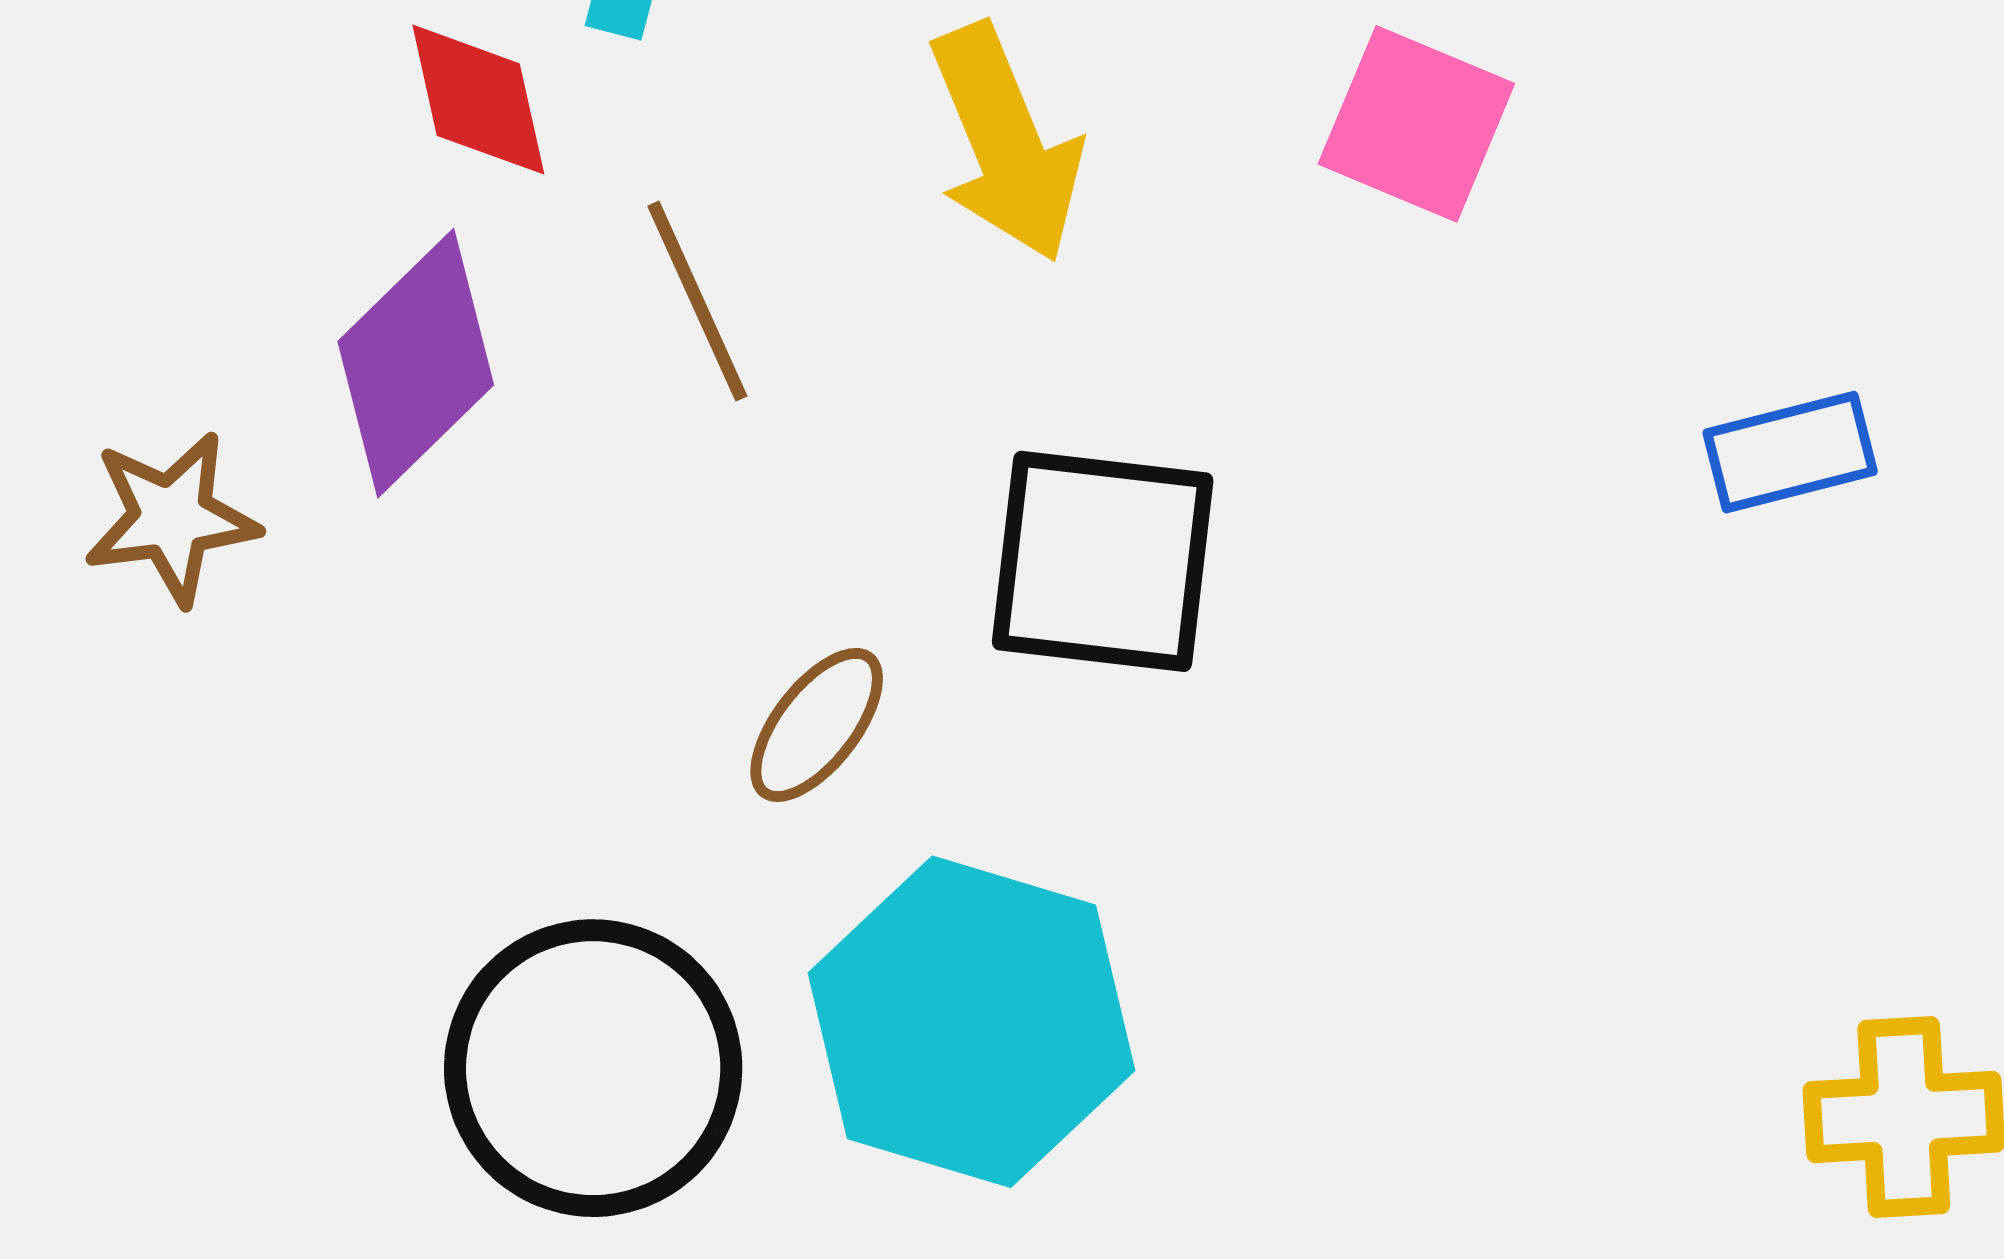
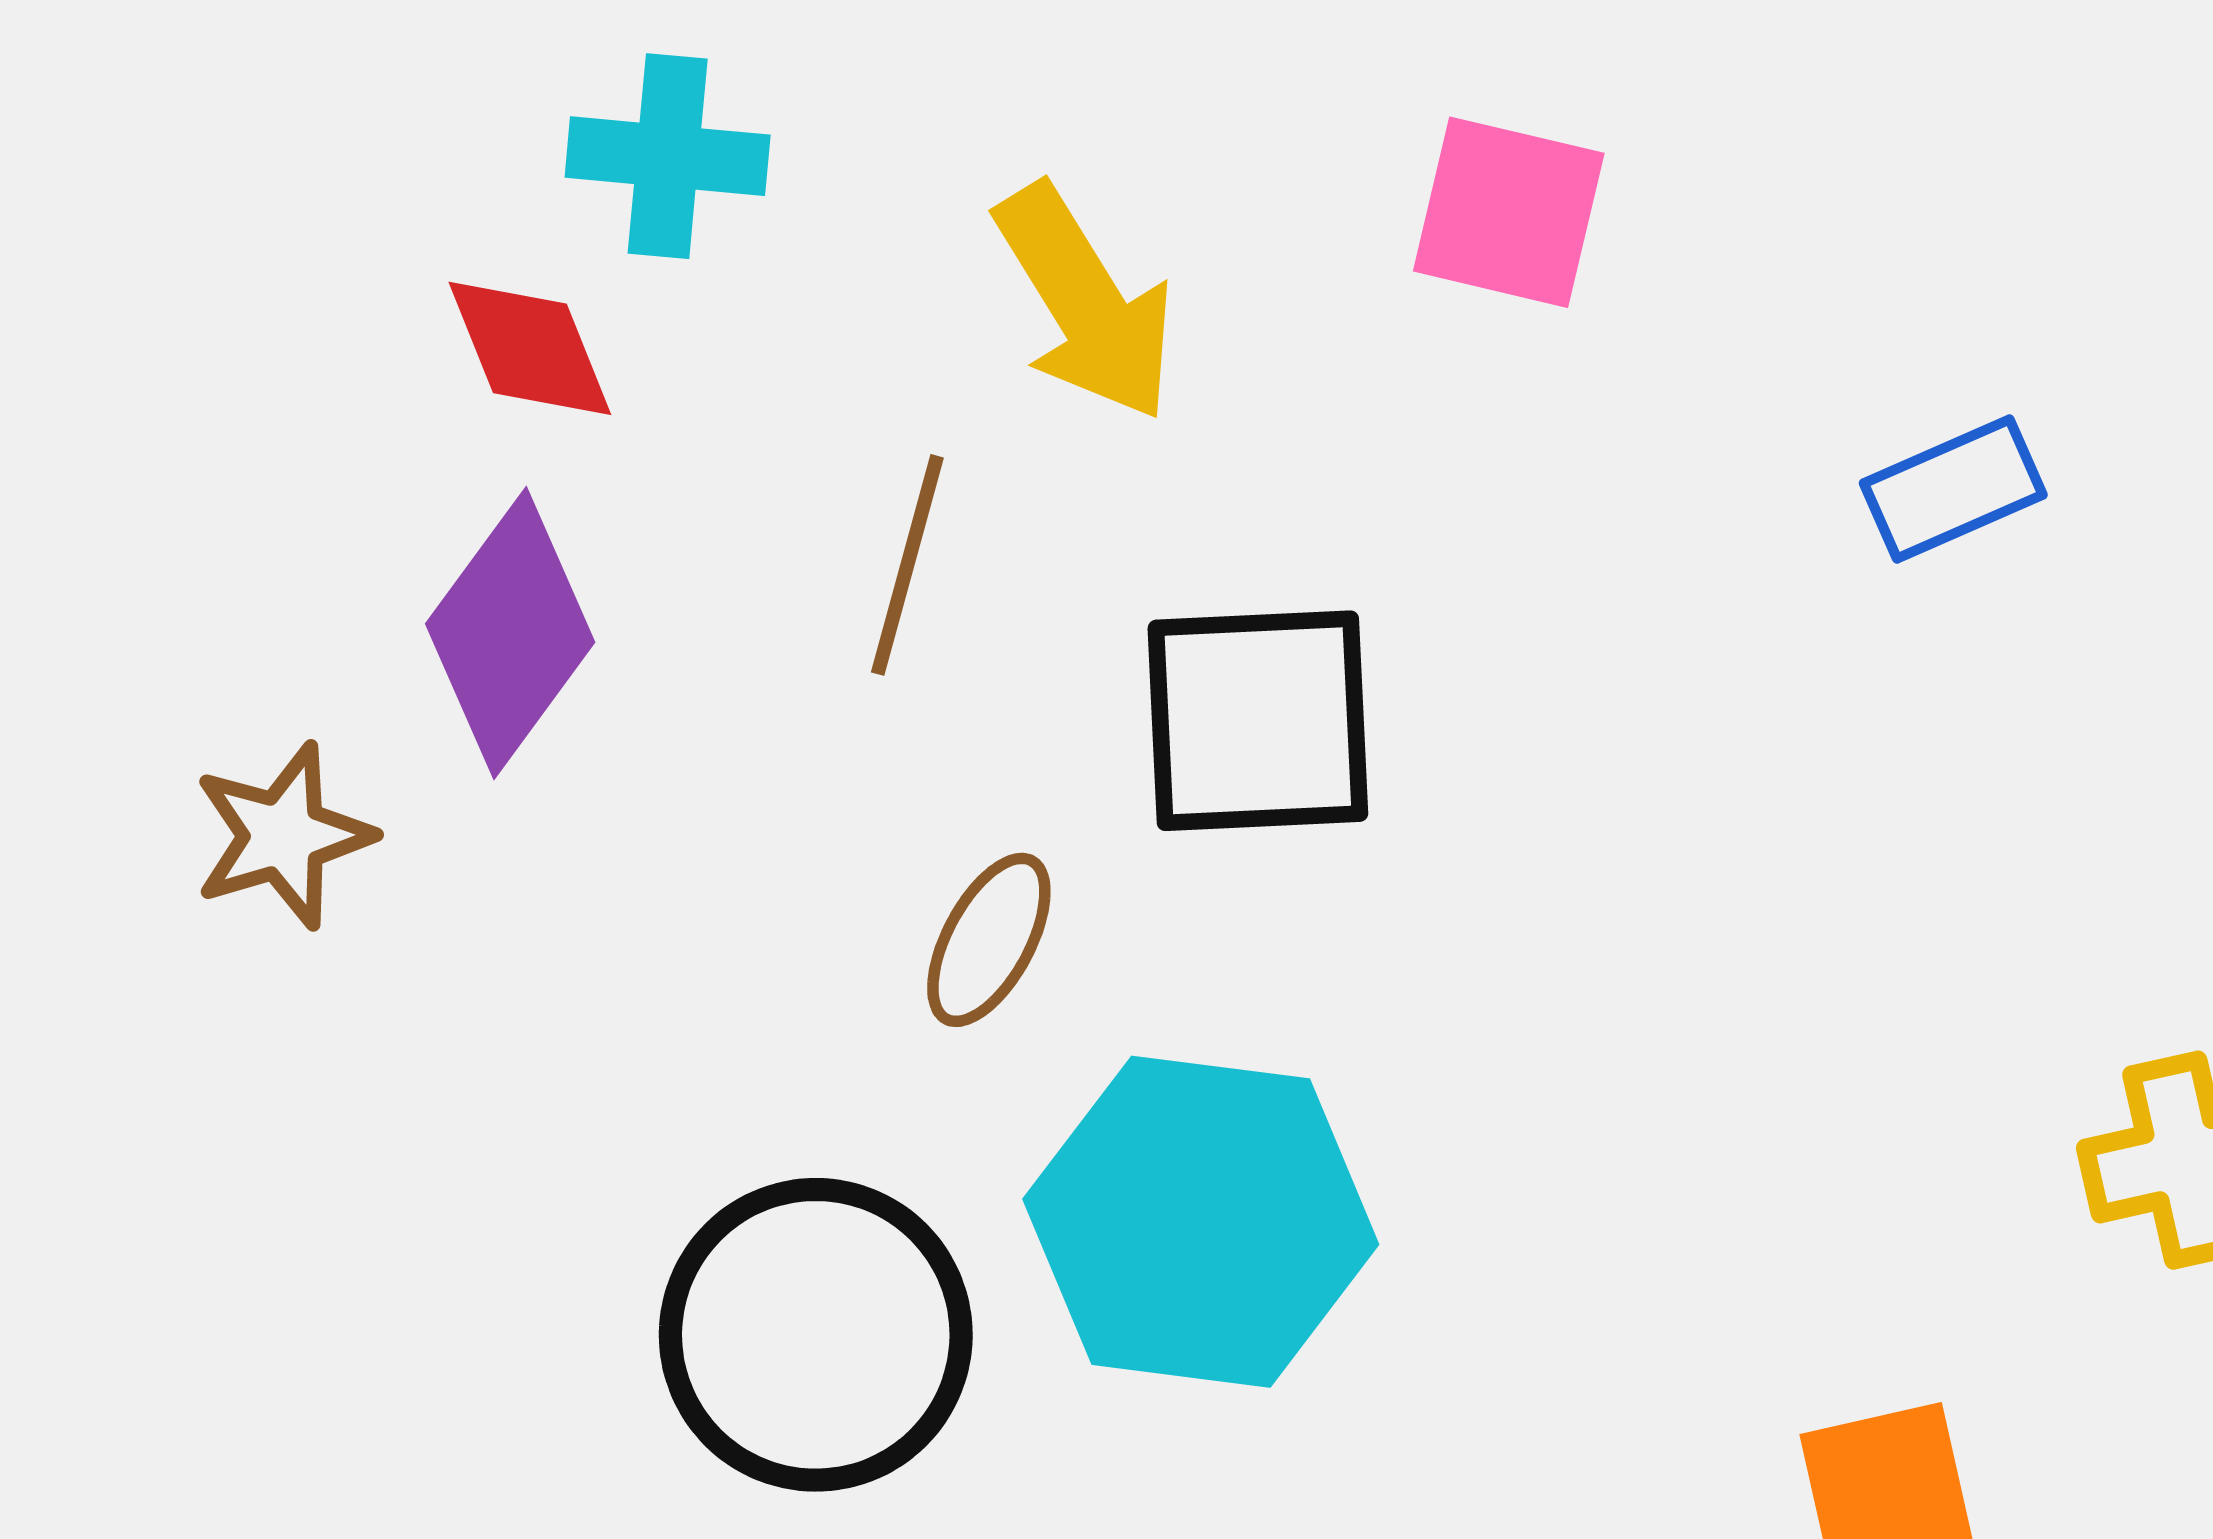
brown line: (697, 301) -> (907, 565), moved, turned 49

